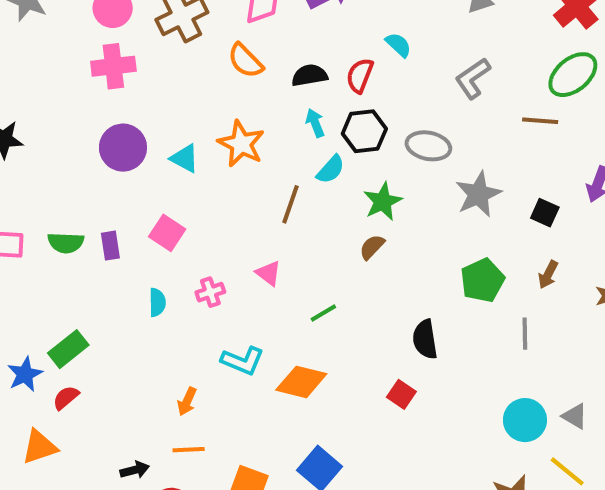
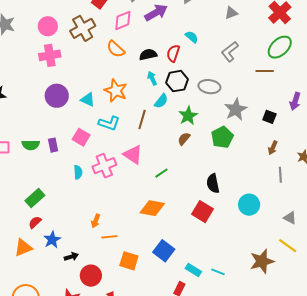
pink triangle: (268, 273) -> (133, 155), size x1.5
green pentagon: (482, 280) -> (222, 137), moved
pink cross: (210, 292) -> (104, 166), size x1.6
gray line: (525, 334) -> (280, 175), moved
cyan L-shape: (243, 361) -> (109, 123), moved
blue star: (25, 374) -> (52, 240), moved
red square: (401, 394) -> (203, 212), size x1.5
cyan circle: (525, 420) -> (249, 205), moved
orange line: (189, 450) -> (110, 237), moved

